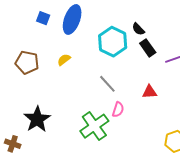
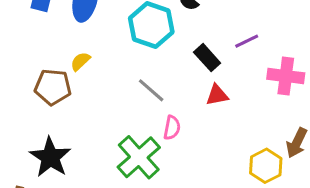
black rectangle: (148, 48) -> (207, 58), moved
brown pentagon: (27, 62) -> (53, 87), moved

